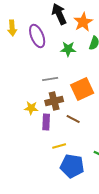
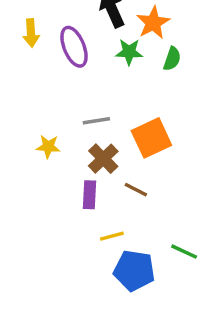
green star: (68, 49) -> (129, 52), moved
brown cross: (54, 101) -> (103, 159), turned -30
yellow star: (31, 108) -> (48, 147), moved

